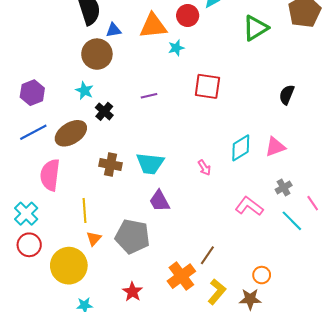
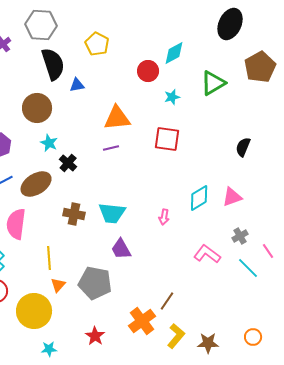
orange triangle: (153, 26) -> (117, 118), moved
cyan star: (176, 48) -> (172, 97), moved
brown circle: (97, 54) -> (37, 108), moved
pink arrow: (204, 168) -> (164, 217), turned 42
orange circle: (262, 275) -> (253, 337), moved

